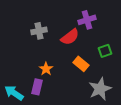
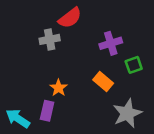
purple cross: (87, 20) -> (111, 43), moved
red semicircle: (70, 37) -> (70, 18), moved

